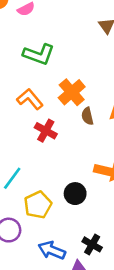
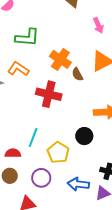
orange L-shape: (30, 99) -> (18, 69), moved
red cross: (46, 131) -> (49, 94), size x1.4

